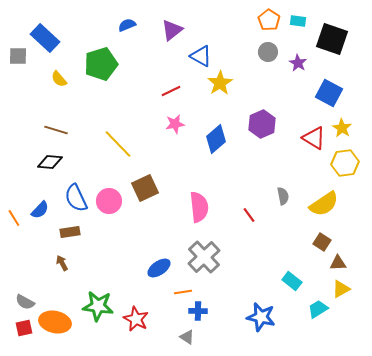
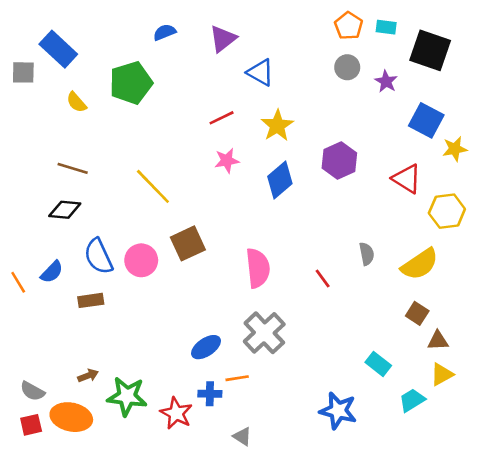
yellow star: (220, 83) -> (277, 126), moved
yellow star: (342, 128) -> (455, 149), moved, turned 30
brown arrow: (62, 263) -> (88, 376), moved, turned 98
blue cross: (198, 311) -> (210, 394), moved

